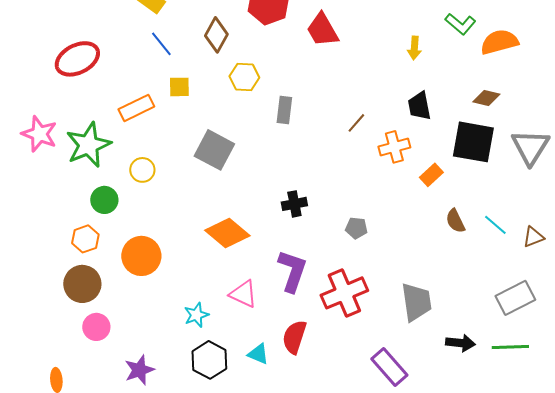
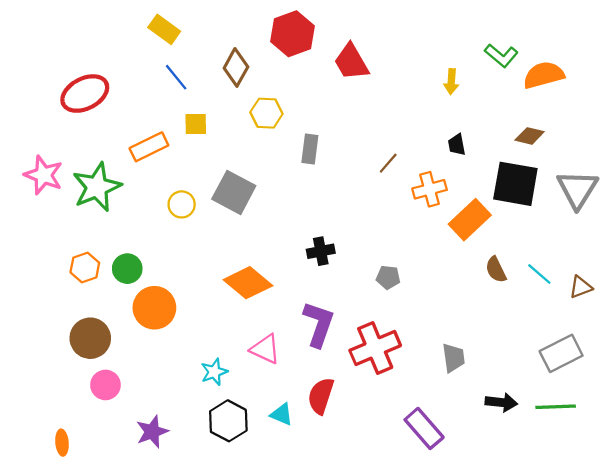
black trapezoid: (419, 106) -> (457, 145), size x0.7
yellow circle: (142, 170) -> (182, 204), moved
orange rectangle: (431, 175) -> (470, 220), size x1.6
green circle: (104, 200) -> (127, 269), moved
orange hexagon: (85, 239) -> (85, 268), moved
gray trapezoid: (416, 302) -> (453, 358), size x0.7

